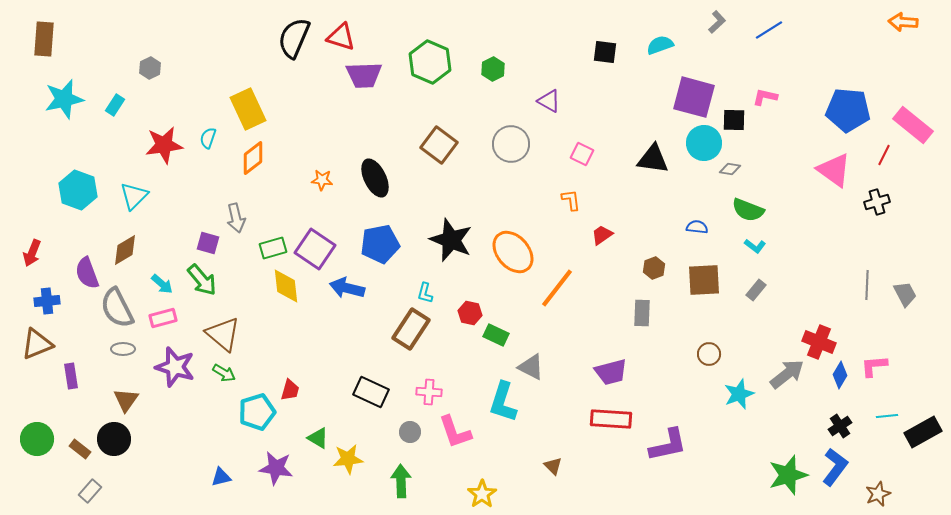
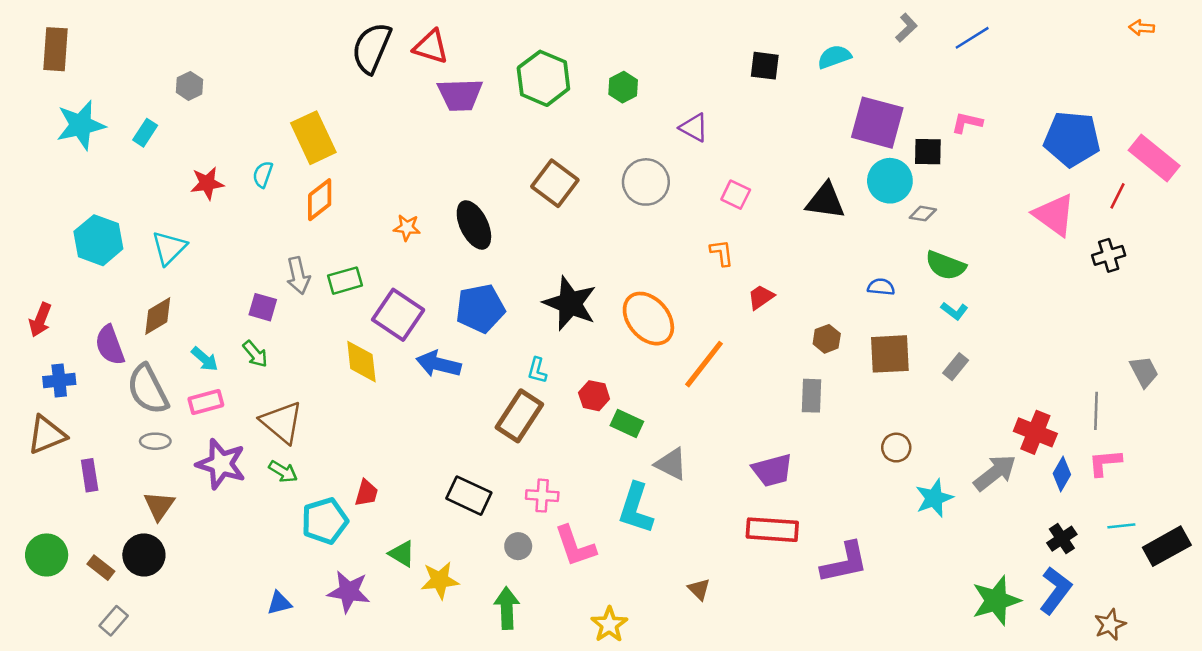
orange arrow: (903, 22) -> (1142, 28), size x0.7
red star: (164, 145) -> (207, 183), size x0.7
green rectangle: (273, 248) -> (345, 281), moved
green arrow: (202, 280) -> (255, 354), size x0.7
gray line: (867, 285) -> (1096, 411), moved

